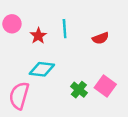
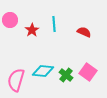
red semicircle: (100, 38) -> (84, 32), turned -136
cyan diamond: (42, 69) -> (43, 71), moved

